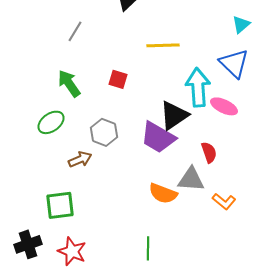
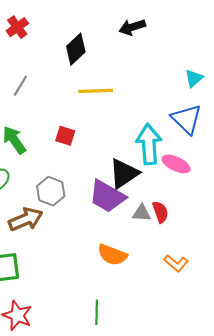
yellow line: (163, 45) -> (96, 91), moved
brown arrow: (80, 159) -> (26, 219), size x1.4
gray triangle: (191, 179) -> (142, 213), moved, size x0.7

